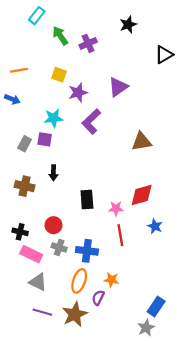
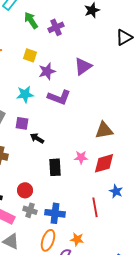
purple L-shape: (91, 121) -> (59, 97), turned -115
purple square: (45, 139) -> (22, 123), moved
brown triangle: (142, 142) -> (104, 130), moved
black arrow: (54, 173) -> (37, 138), moved, turned 120
pink star: (116, 208) -> (81, 157), moved
red line: (120, 235) -> (95, 207), moved

